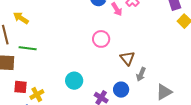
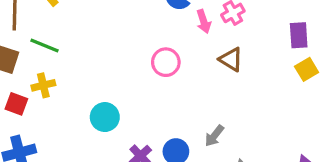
brown triangle: (127, 58) -> (231, 59), moved, turned -35
yellow cross: (37, 94) -> (43, 85), moved

